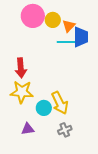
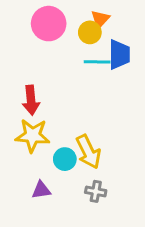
yellow circle: (53, 20) -> (90, 32), moved
orange triangle: (69, 26) -> (100, 19), moved
gray cross: (65, 130) -> (96, 191), turned 32

